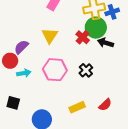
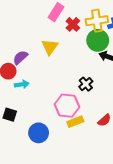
red cross: (83, 37) -> (73, 24), moved
pink hexagon: (55, 70) -> (67, 106), moved

